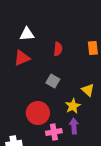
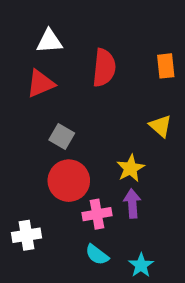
red semicircle: (58, 49) -> (104, 68), size x1.5
gray square: (53, 81) -> (62, 137), moved
yellow triangle: (88, 90) -> (160, 126), moved

